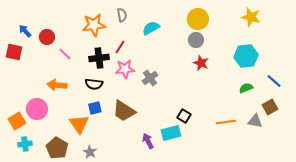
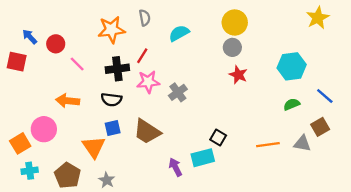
yellow star: (251, 17) -> (318, 18), moved, turned 30

